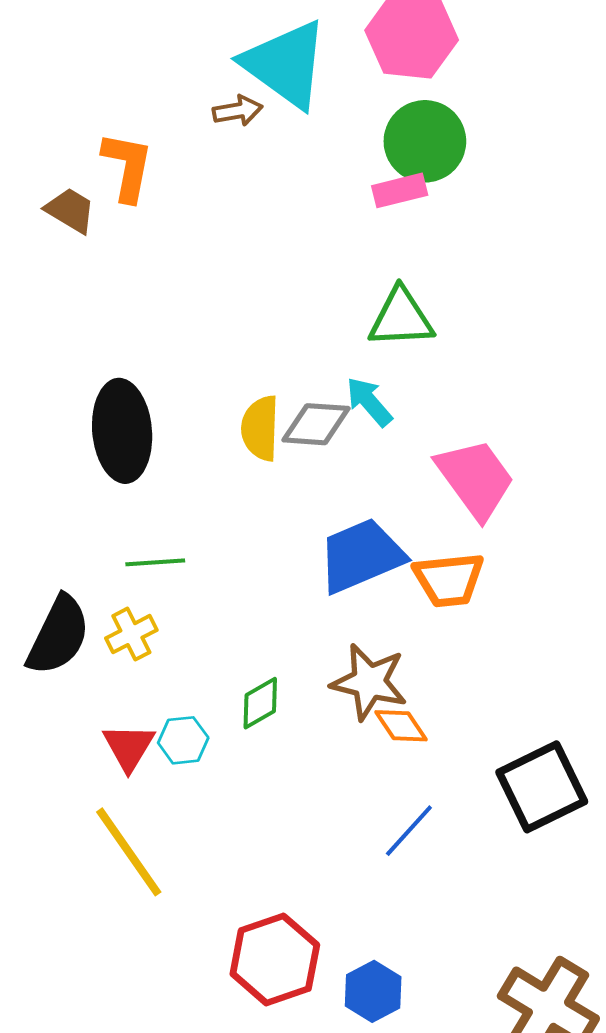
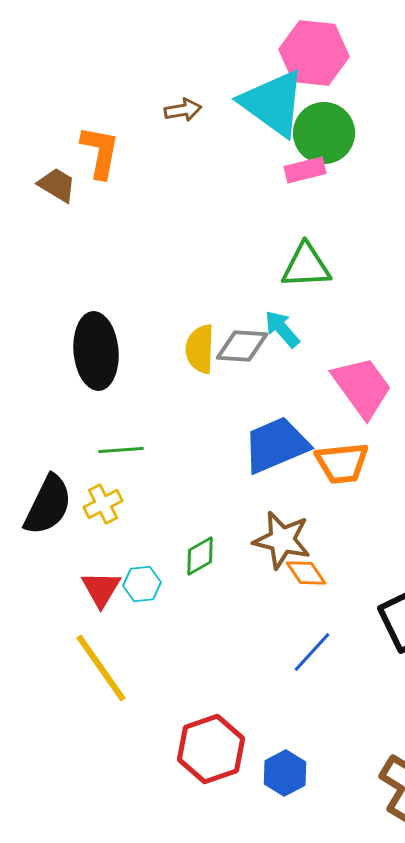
cyan triangle: (285, 64) -> (273, 103), moved

